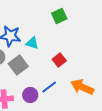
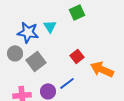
cyan triangle: (32, 43) -> (50, 26), moved, turned 40
orange arrow: (82, 87) -> (102, 69), moved

